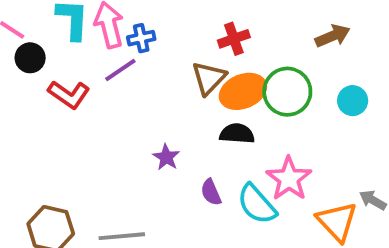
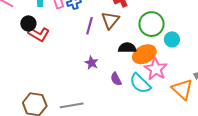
black circle: (30, 58) -> (28, 23), moved
purple line: (120, 70) -> (90, 26), moved, turned -36
orange ellipse: (243, 91) -> (144, 54), moved
cyan circle: (353, 101) -> (172, 39), moved

